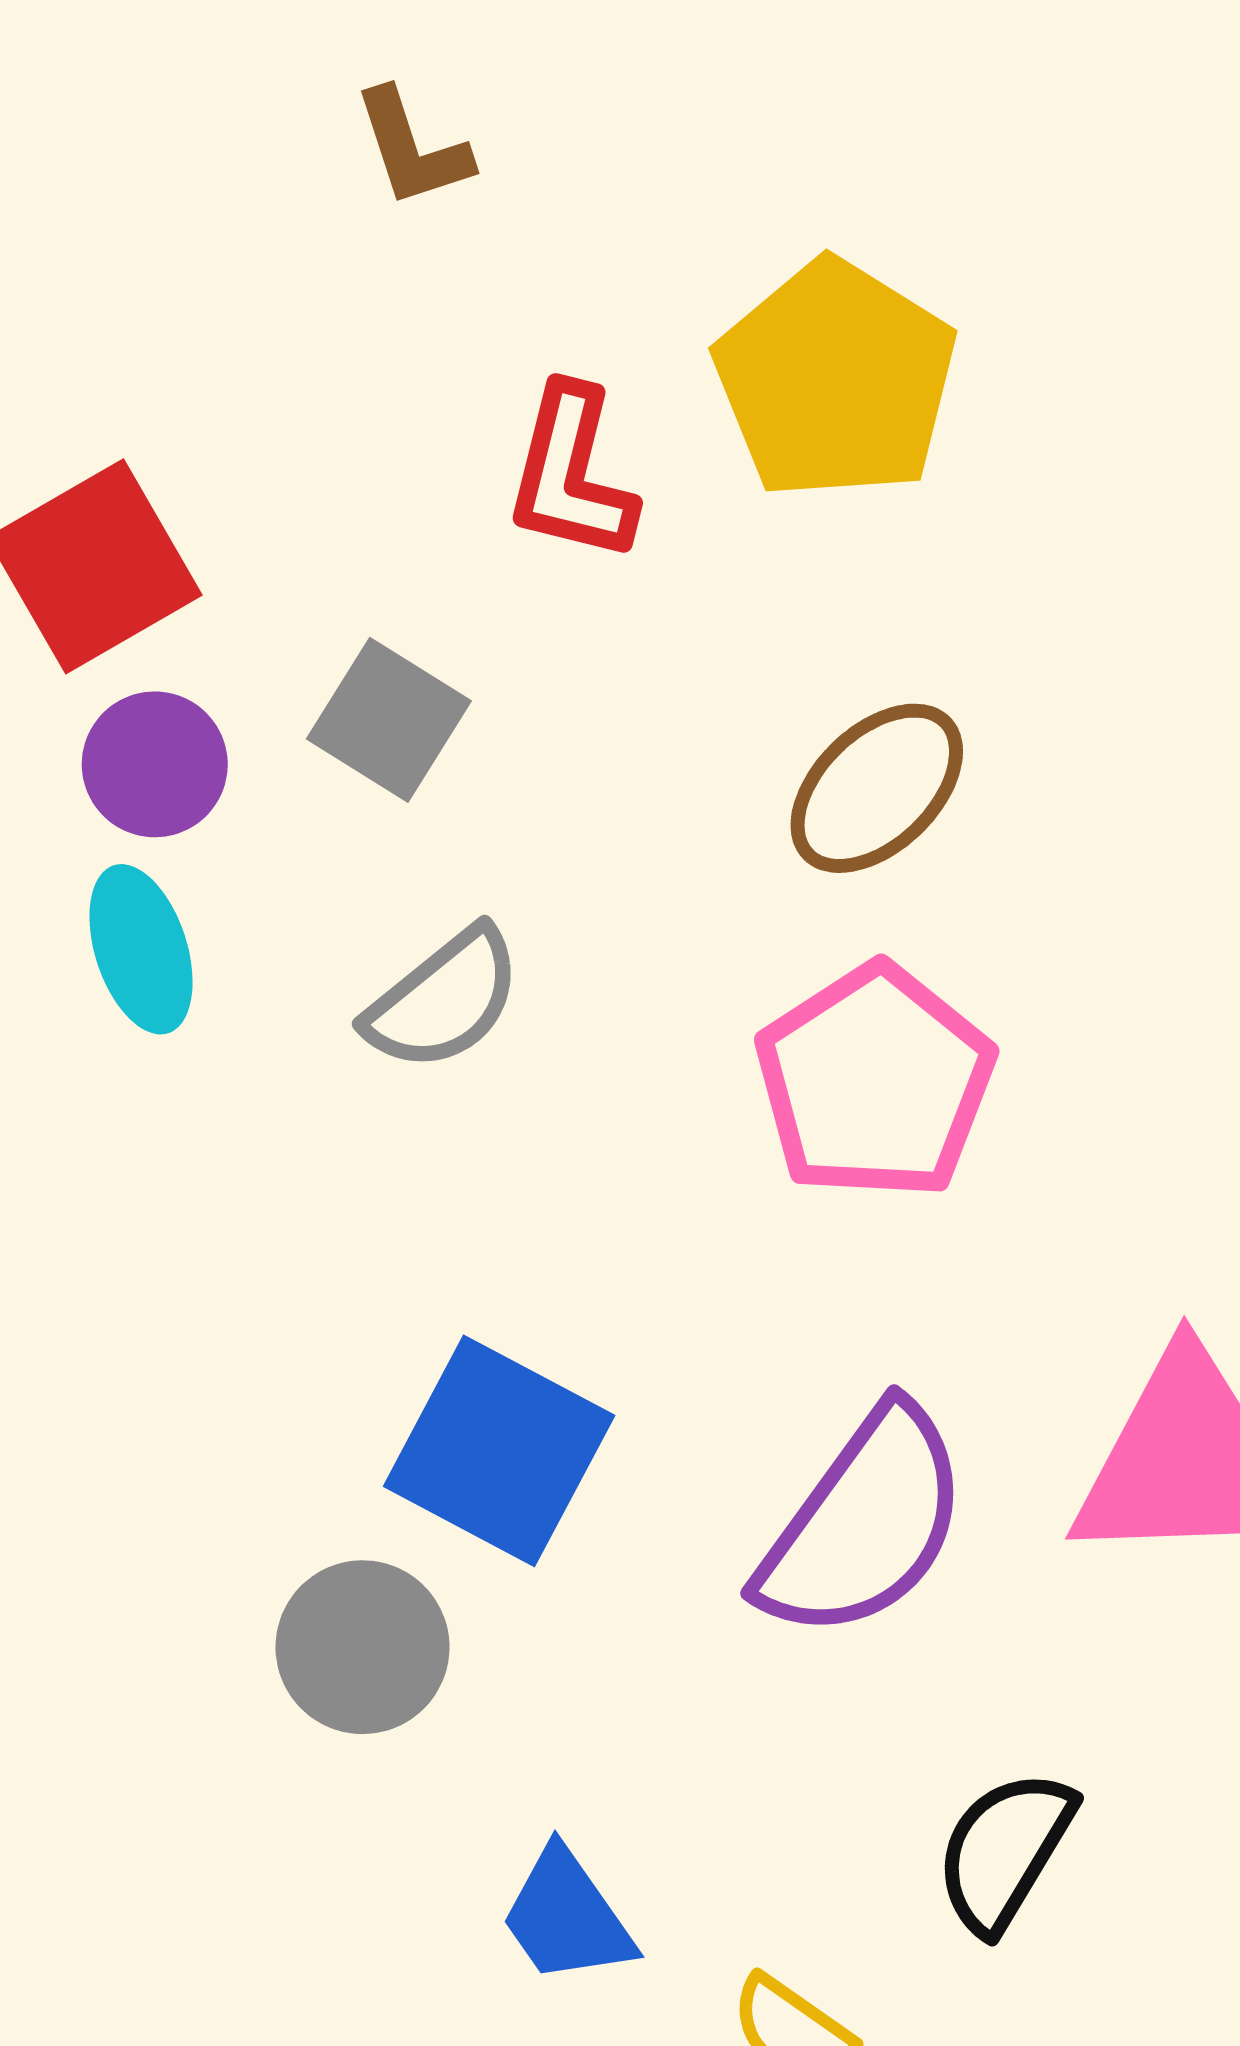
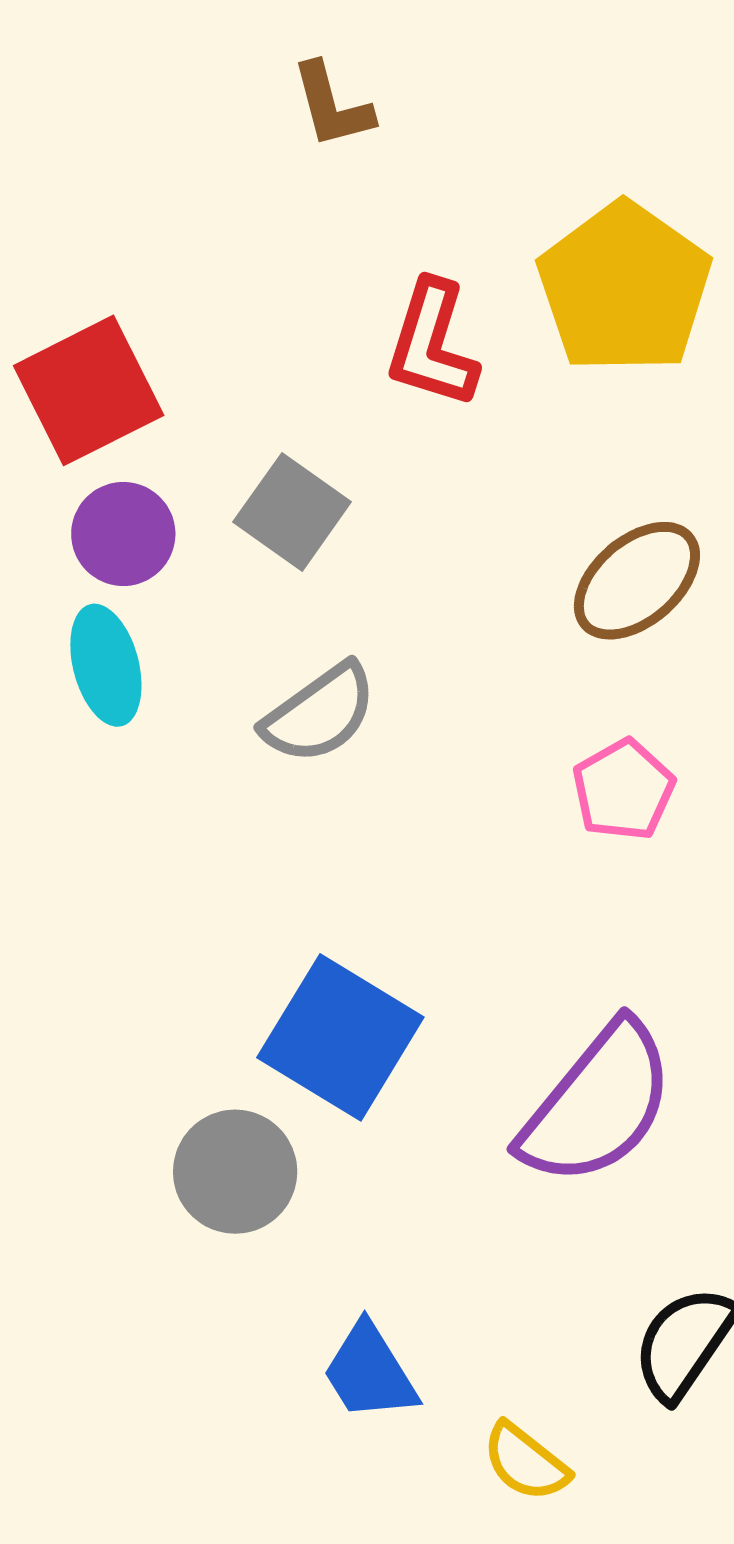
pink pentagon: (875, 1082) -> (623, 790), size x0.6

